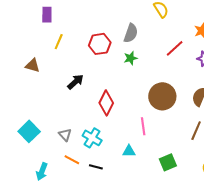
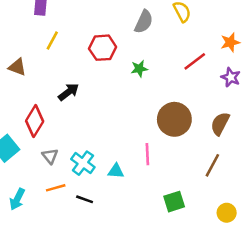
gray semicircle: (131, 33) -> (144, 22), moved
red diamond: (106, 103) -> (35, 121), moved
cyan triangle: (129, 151) -> (116, 171), moved
orange line: (72, 160) -> (56, 188), turned -49

